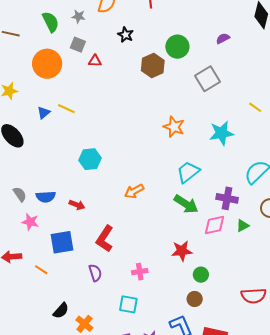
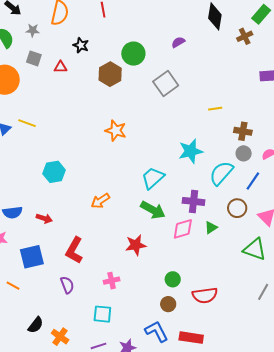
red triangle: (95, 61) -> (60, 67), moved
yellow line: (255, 107) -> (215, 109), turned -40
orange star: (174, 127) -> (116, 131), moved
cyan star: (222, 133) -> (191, 151), moved
red star: (182, 251) -> (136, 245), moved
red semicircle: (254, 296) -> (205, 295), moved

